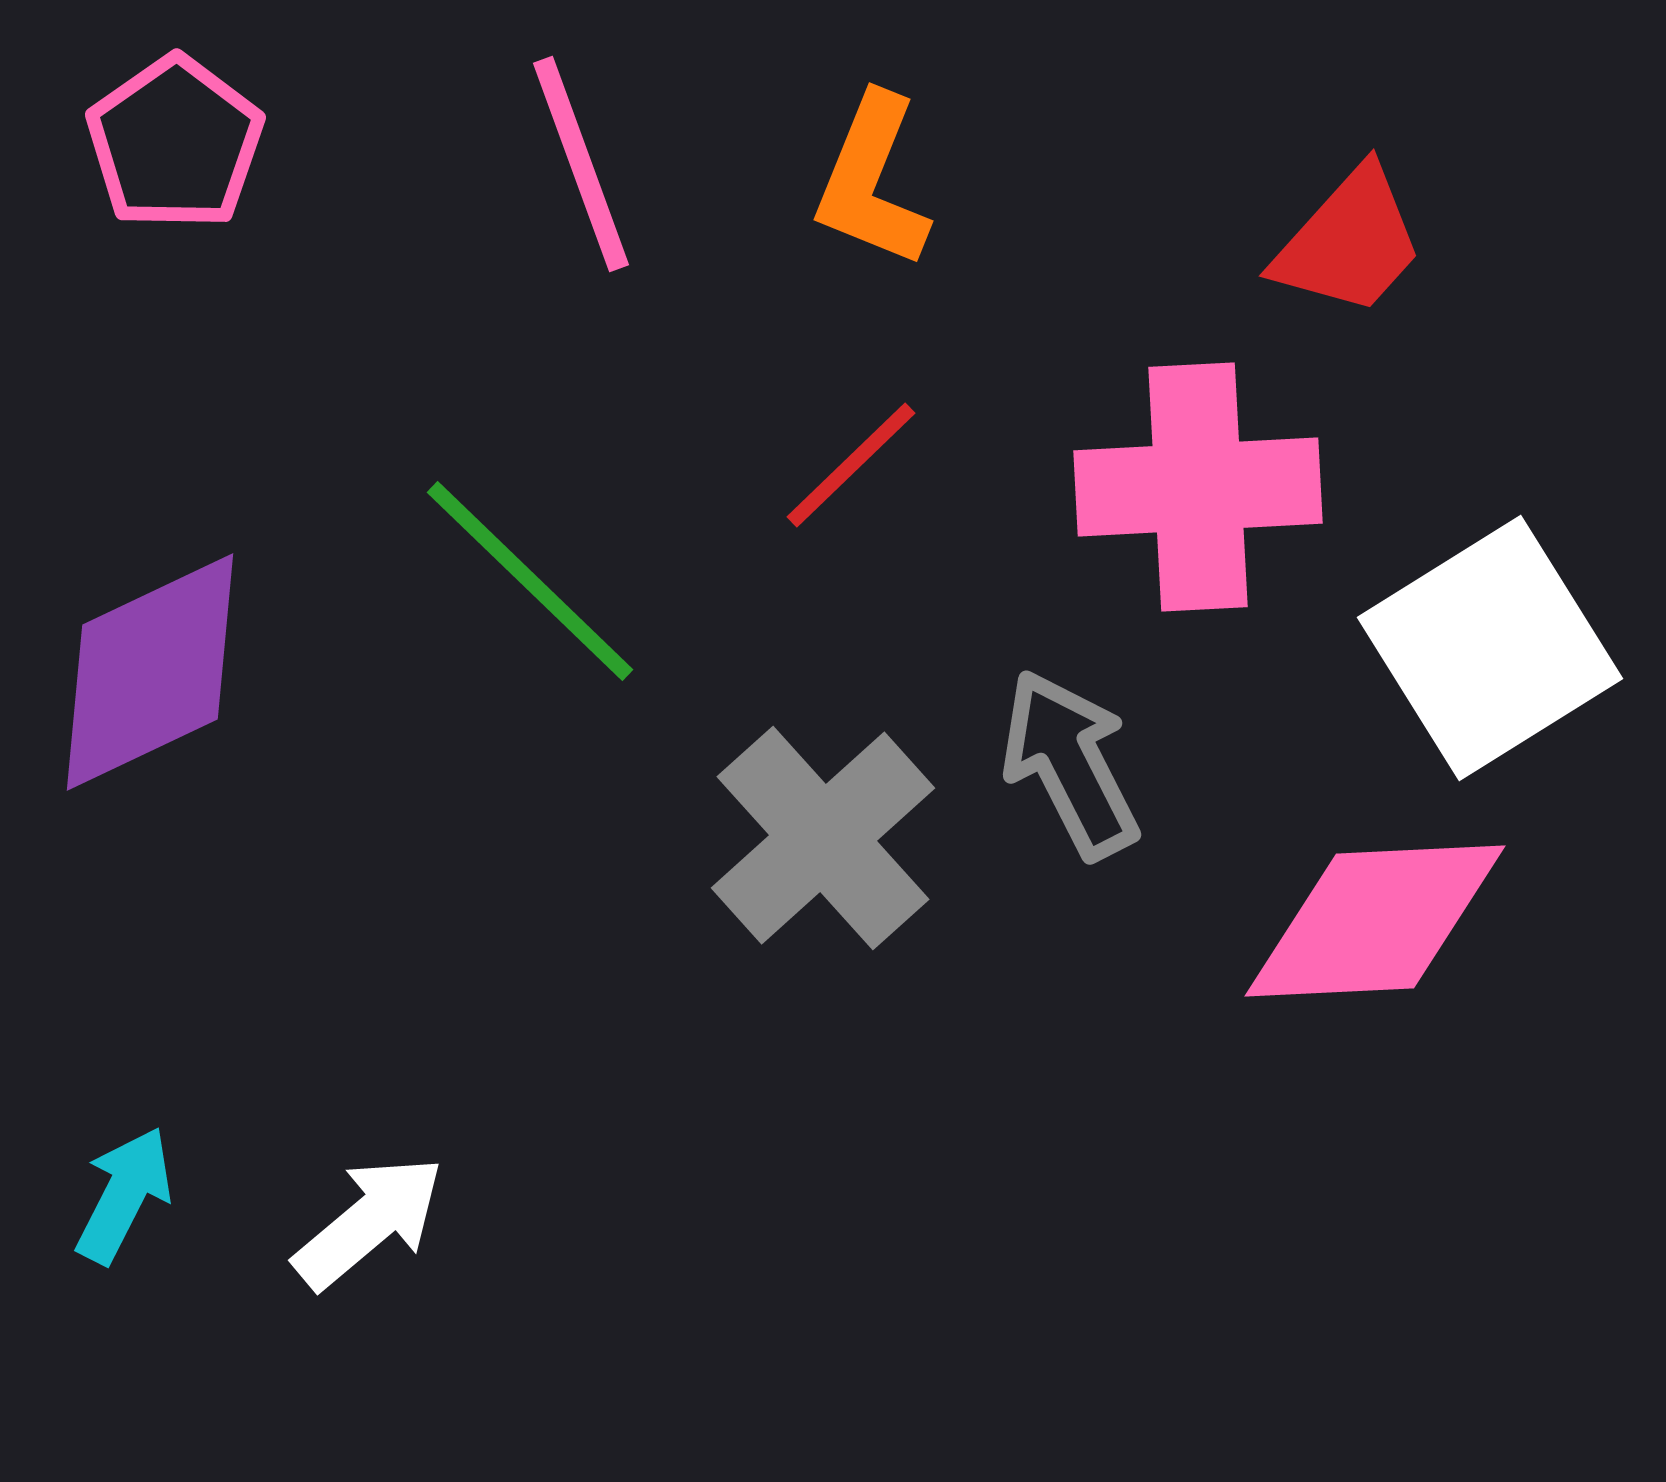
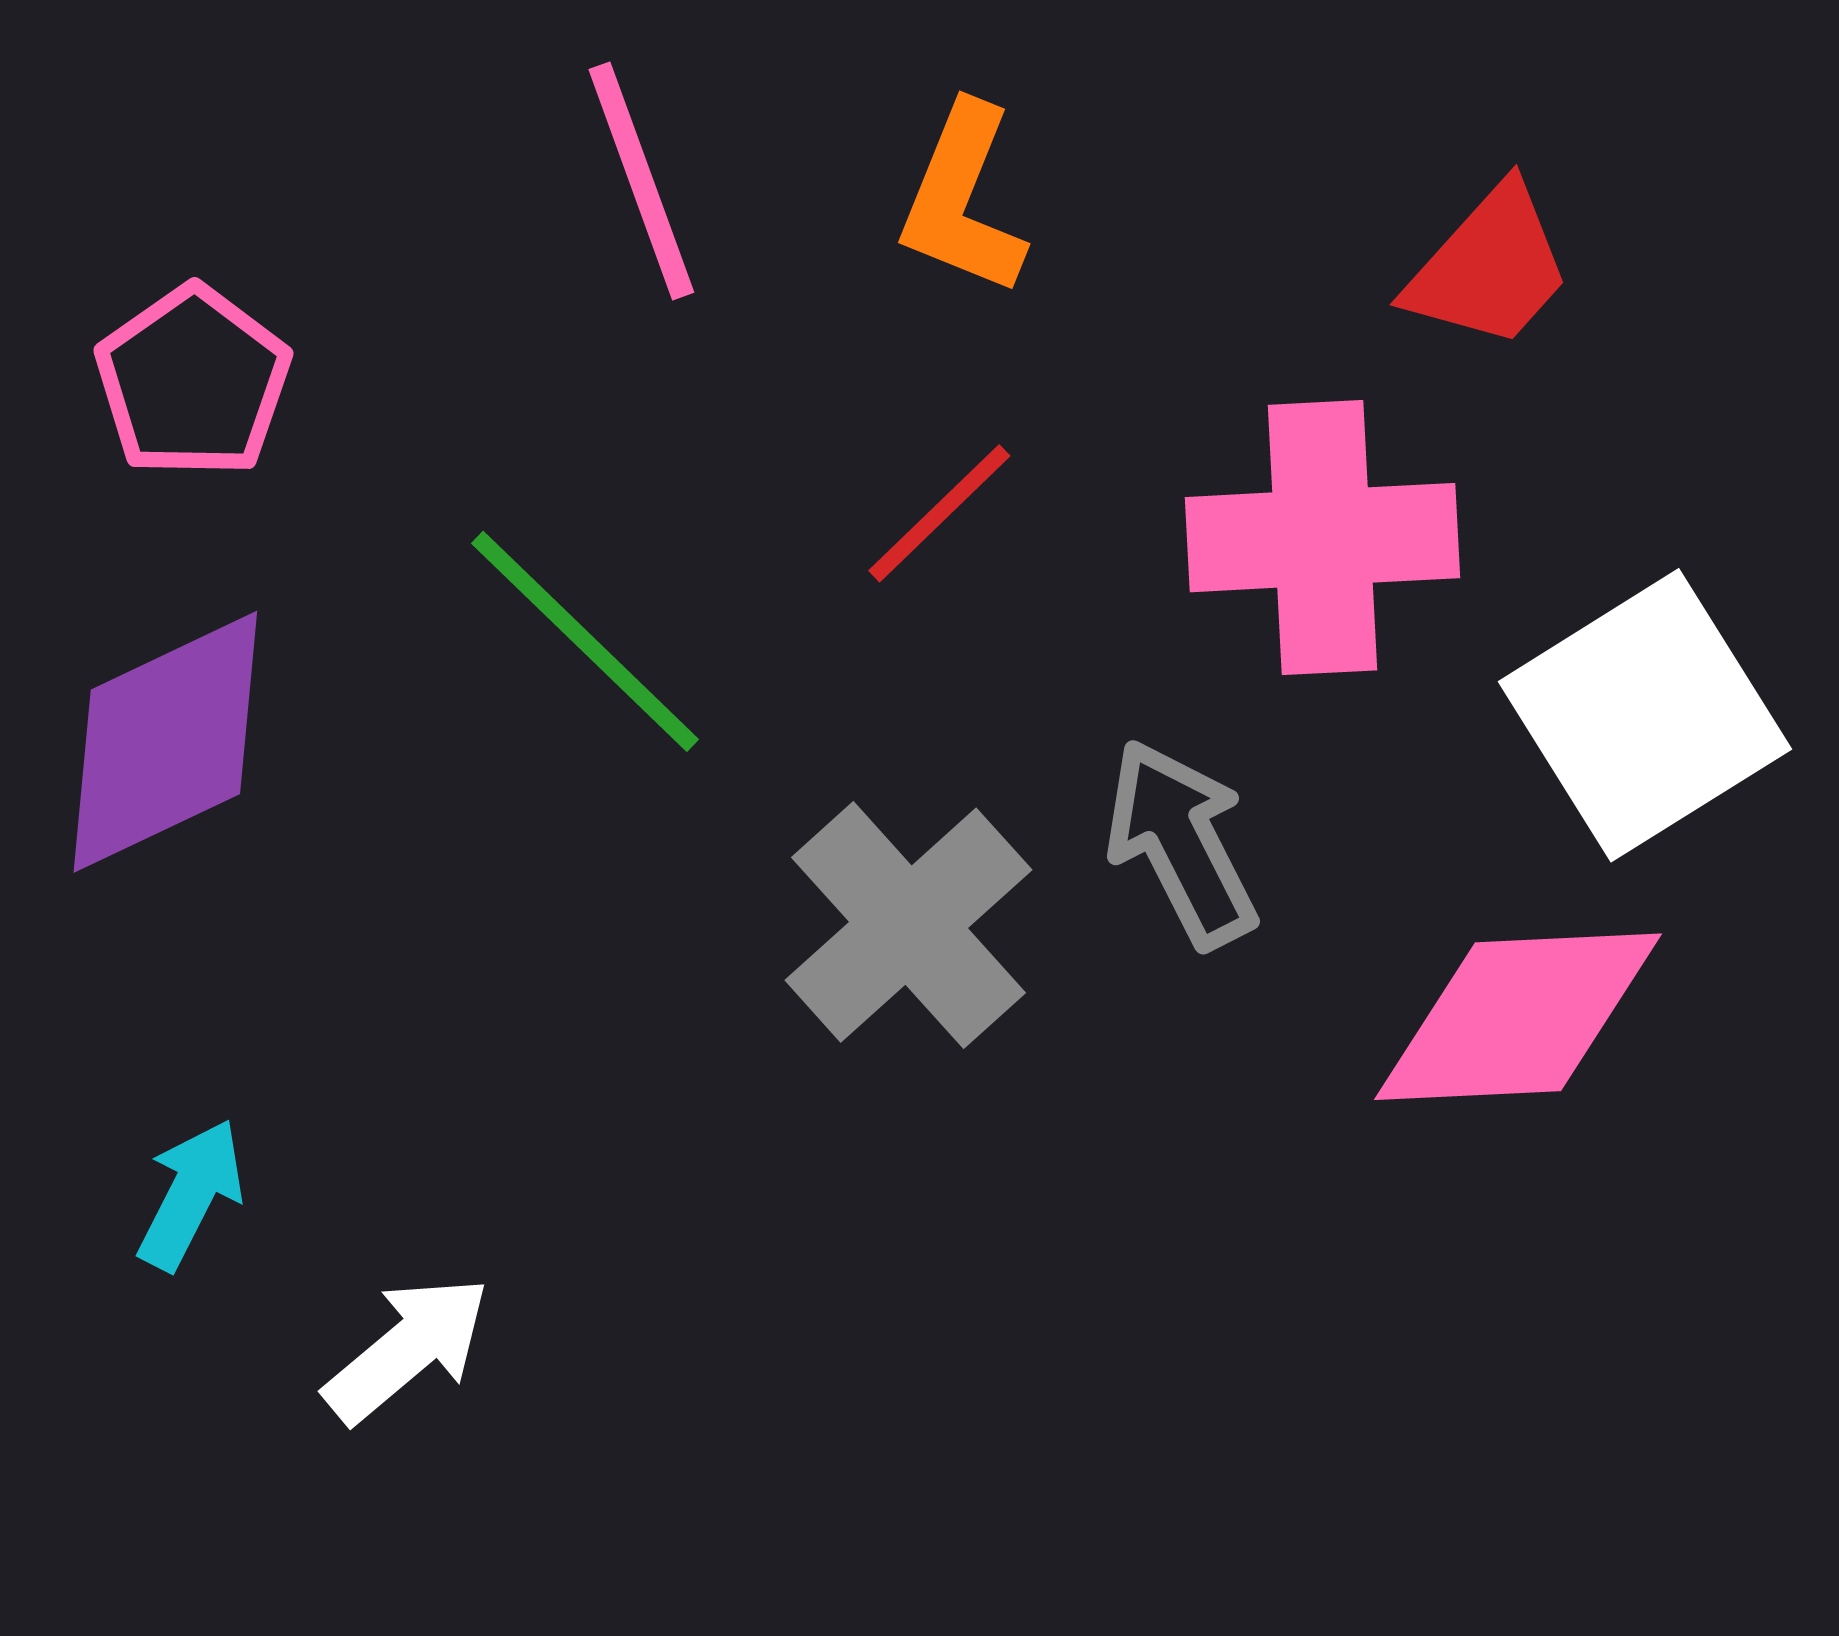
pink pentagon: (175, 143) -> (193, 382), moved
cyan arrow: (124, 1195) -> (191, 1194), moved

